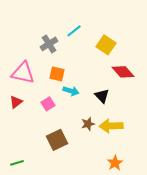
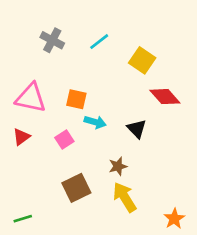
gray cross: (49, 44) -> (52, 40), moved, turned -30
yellow arrow: (111, 126) -> (125, 197), moved, turned 60
orange star: (115, 163) -> (174, 219), moved

